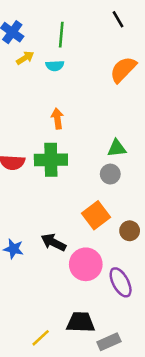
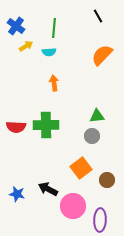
orange arrow: (57, 119) -> (54, 83), moved
purple ellipse: (121, 282) -> (100, 220), turned 30

